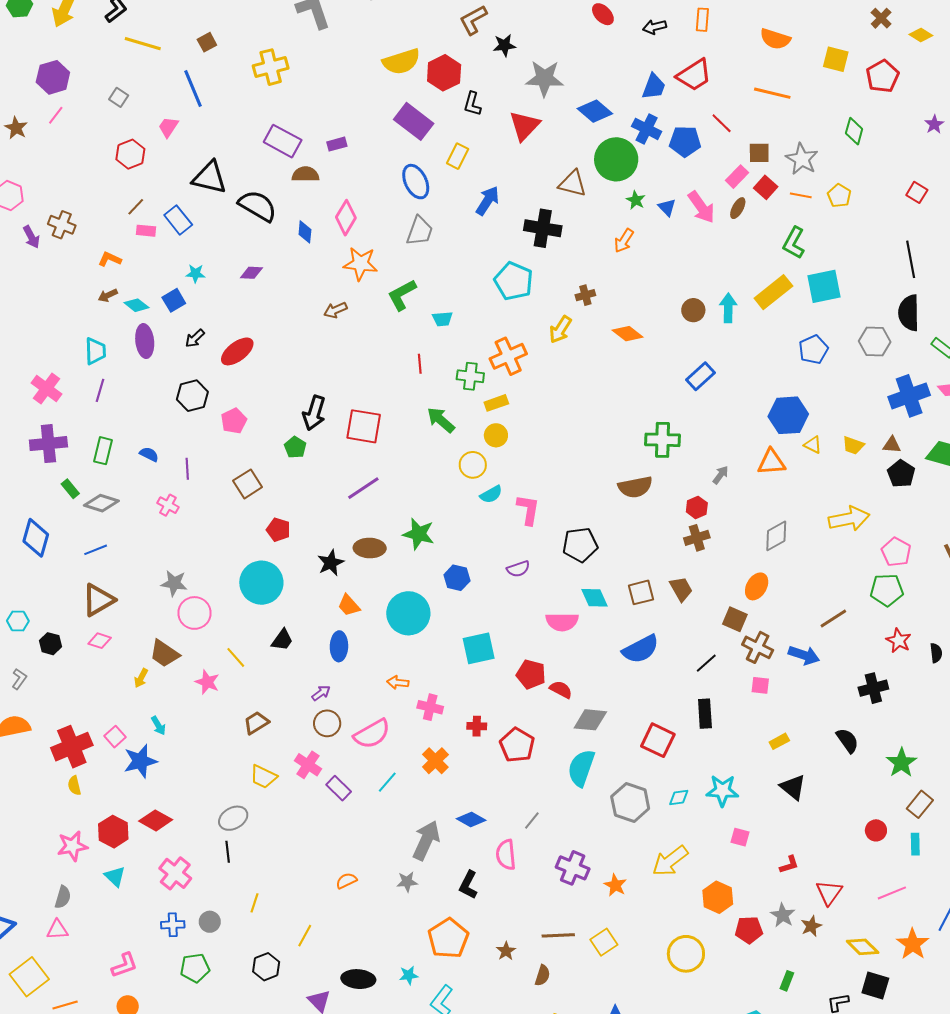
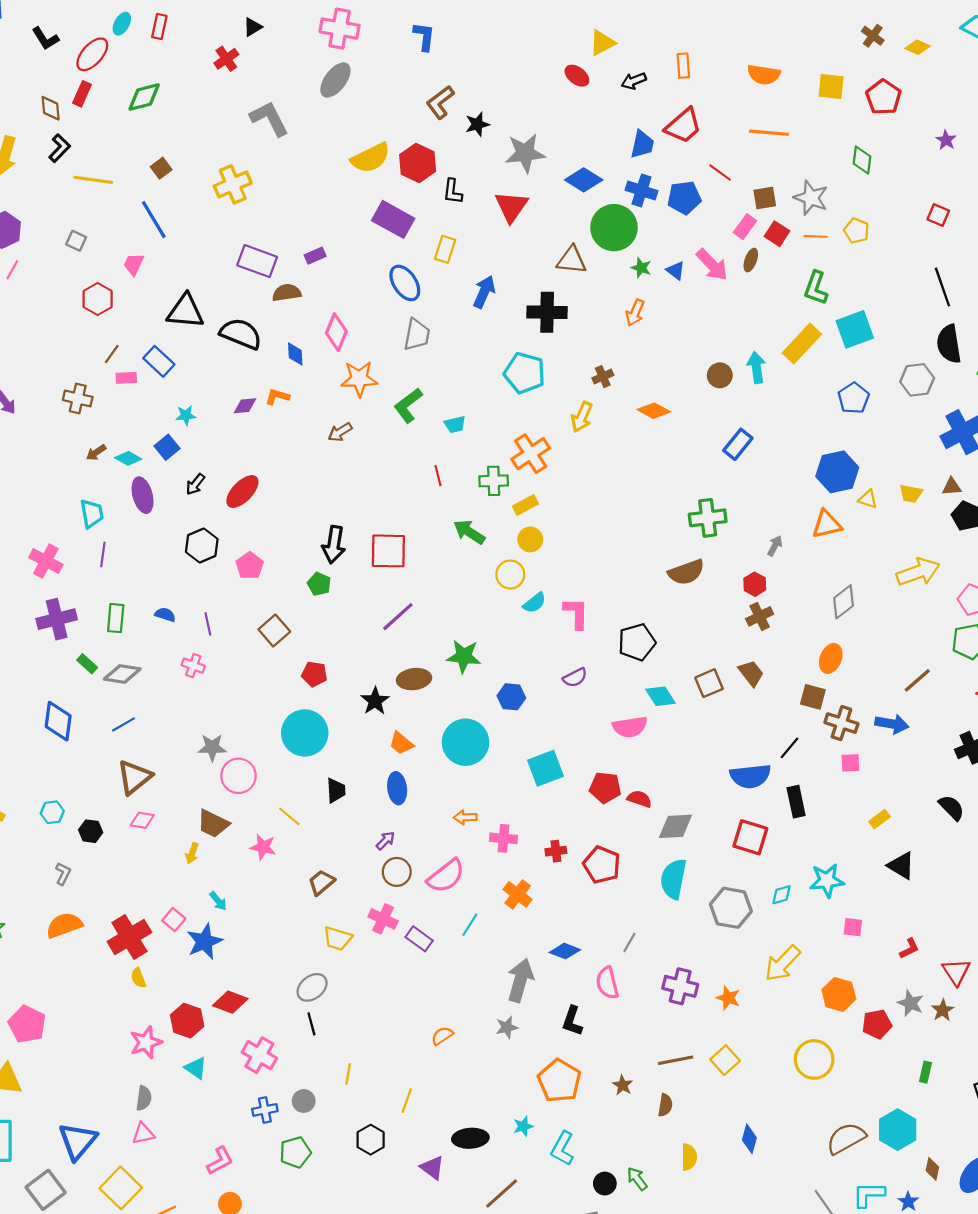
brown cross: (62, 225) -> (78, 398), moved
orange L-shape: (110, 259) -> (277, 397), moved
black trapezoid: (282, 640) -> (336, 790), turned -30
blue semicircle: (641, 649) -> (750, 776), moved, turned 30

